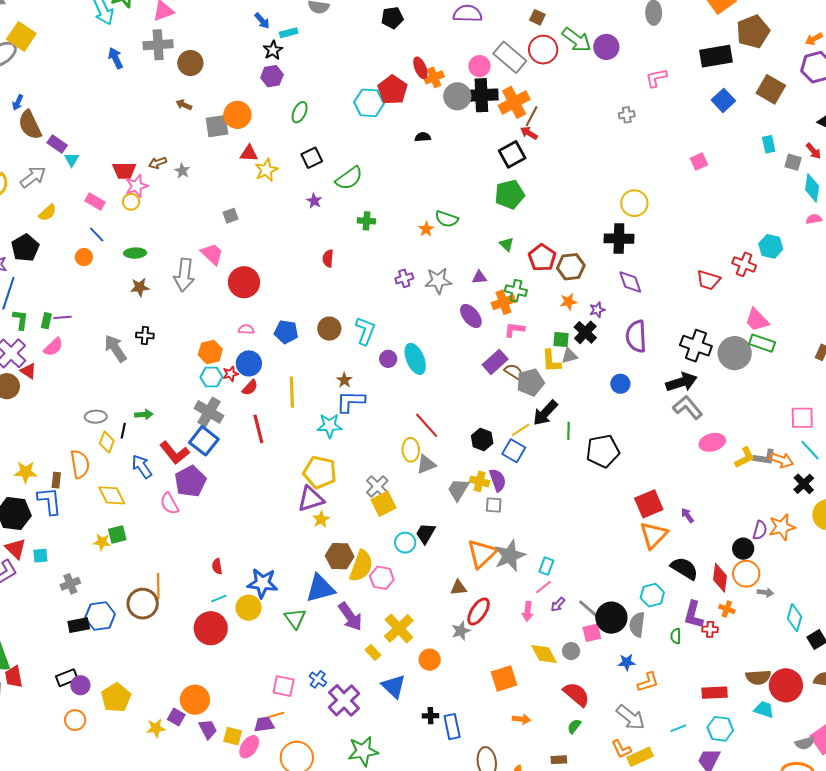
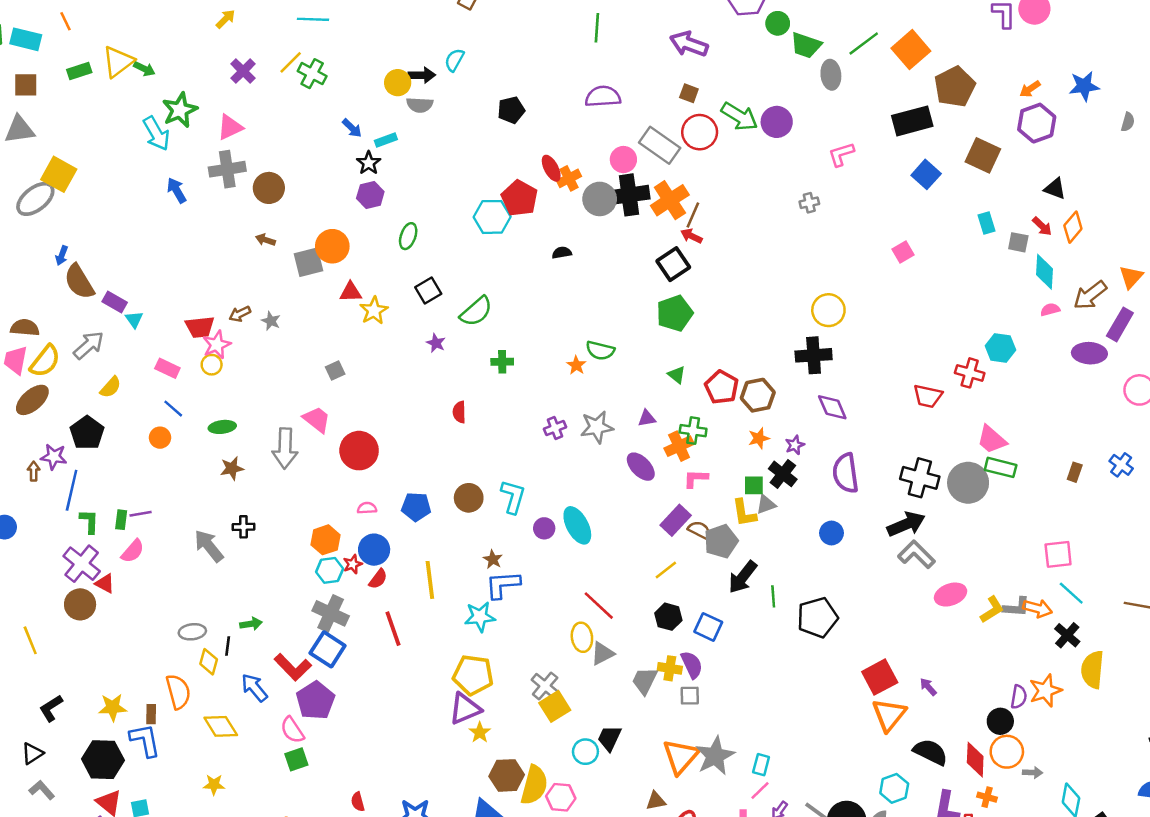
yellow line: (521, 430) -> (666, 570), moved
green square: (117, 535) -> (296, 759), moved

